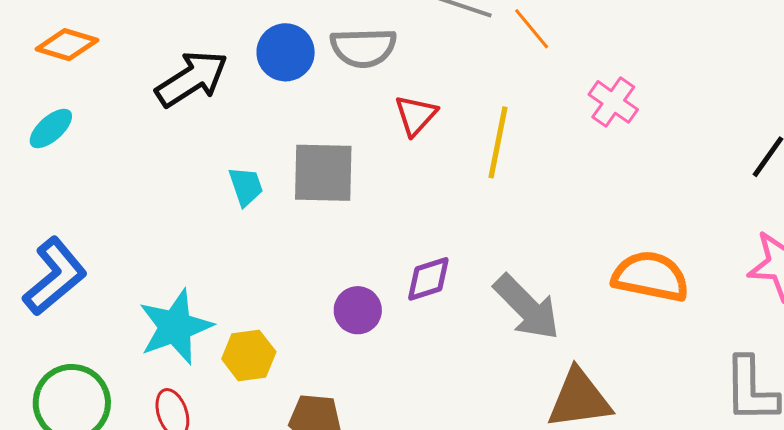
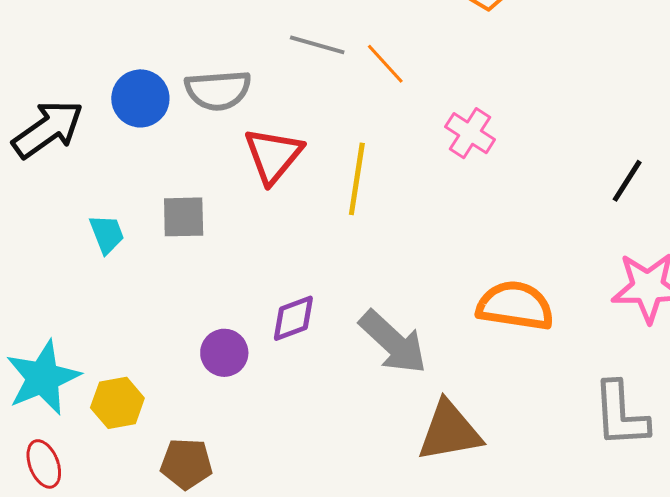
red triangle: (416, 115) -> (273, 155), size x1.4
gray square: (323, 173) -> (184, 217), size x0.7

